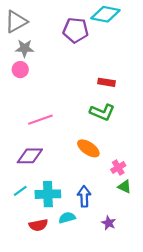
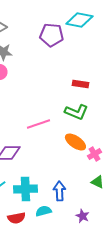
pink line: (40, 120) -> (38, 124), moved
orange ellipse: (88, 148) -> (75, 142), moved
pink cross: (118, 168) -> (94, 154), moved

